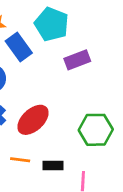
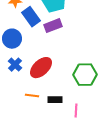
purple rectangle: (77, 60) -> (53, 26), moved

